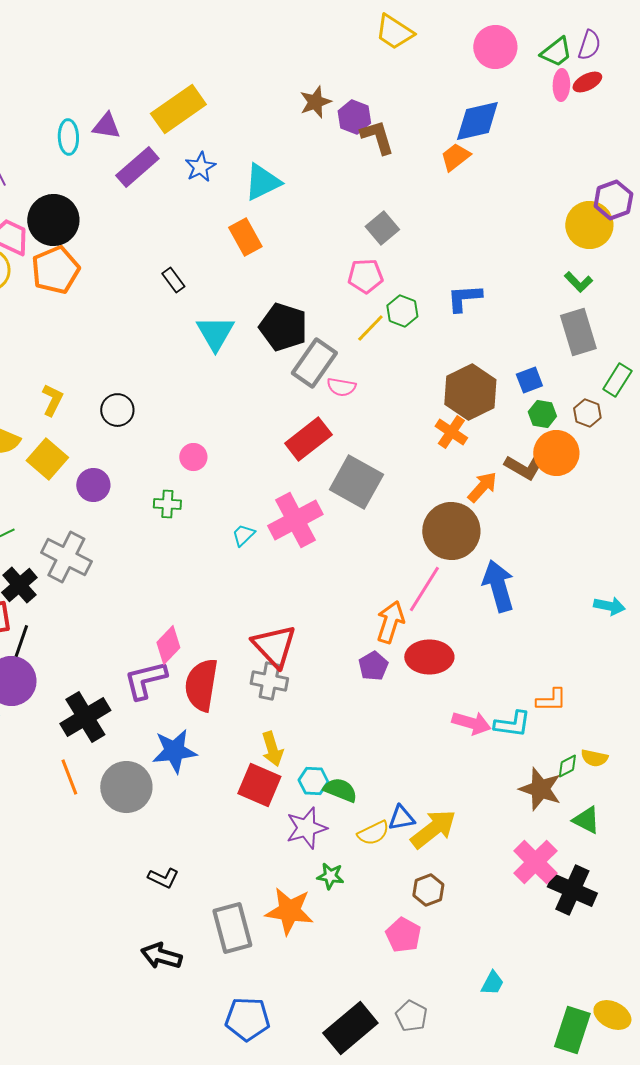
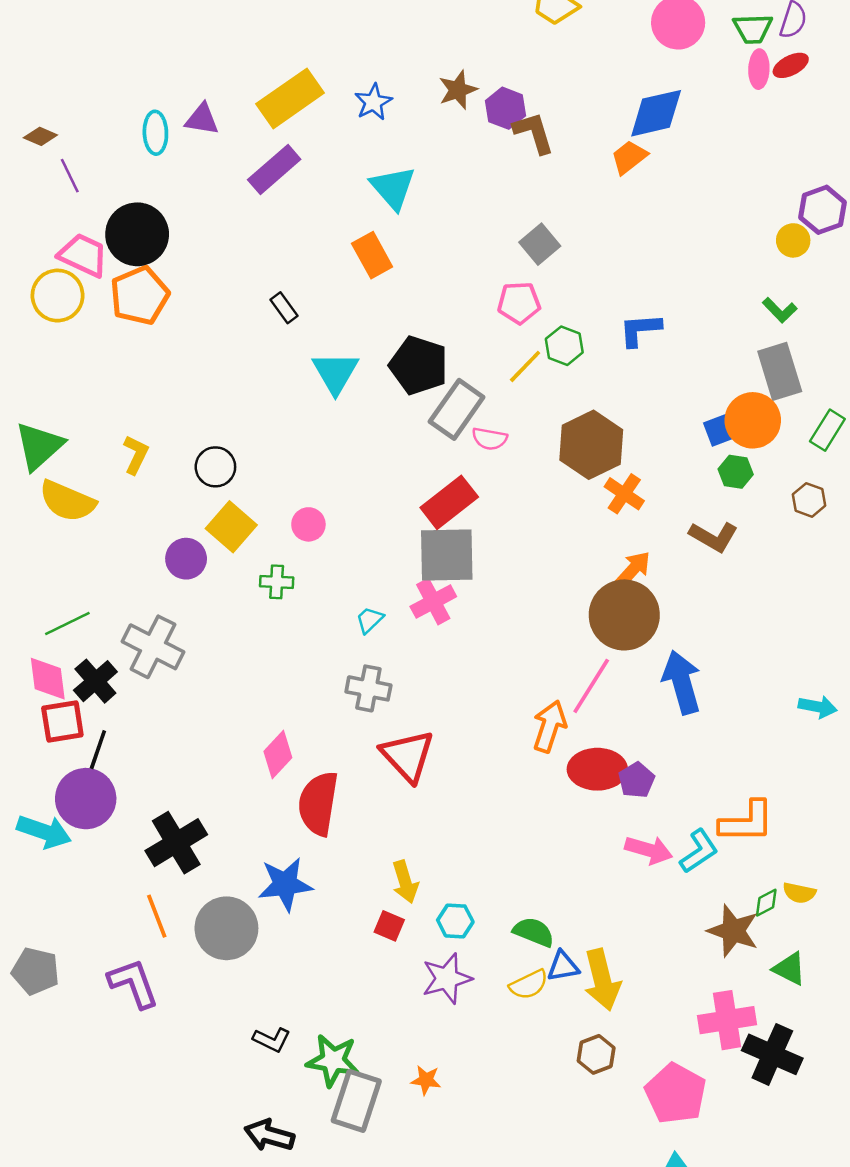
green trapezoid: (556, 52) -> (753, 29), turned 36
purple rectangle: (137, 167) -> (274, 169), moved
blue star: (200, 167) -> (373, 102), moved
cyan triangle: (262, 182) -> (393, 188), turned -45
yellow circle: (589, 225) -> (793, 240), size x0.6
brown hexagon: (470, 392) -> (591, 445), moved
brown hexagon: (587, 413) -> (809, 500), moved
orange circle: (556, 453) -> (753, 420), moved
yellow square: (47, 459) -> (231, 527), moved
gray square: (356, 482) -> (447, 555), moved, turned -30
orange arrow: (482, 487) -> (633, 570), moved
pink cross: (295, 520) -> (433, 602), size x0.7
purple pentagon: (373, 666) -> (636, 780), moved
purple L-shape: (145, 680) -> (133, 983), moved, turned 84
gray cross: (269, 681) -> (368, 688), moved
orange L-shape: (551, 700) -> (747, 822), size x1.5
cyan L-shape: (512, 724) -> (699, 851), turned -42
red square: (259, 785) -> (389, 926), size x0.6
green semicircle: (340, 790) -> (534, 932), moved
yellow arrow: (433, 829) -> (602, 980), turned 114
pink cross: (535, 862) -> (727, 1020), turned 36
green star: (330, 876) -> (333, 1061), moved, size x1.6
orange star: (289, 911) -> (426, 1080), size x0.5
gray rectangle: (232, 928) -> (356, 1101), turned 33
pink pentagon: (403, 935) -> (676, 1094), moved, size x1.4

